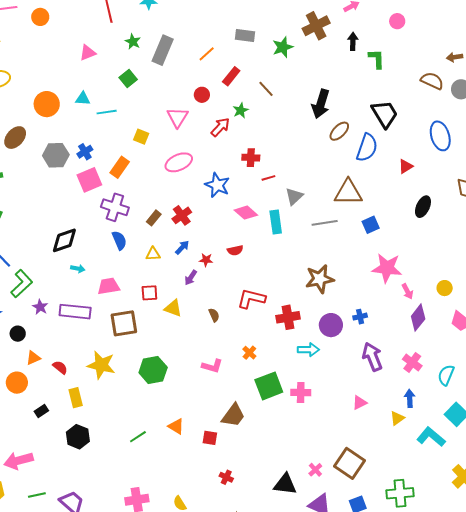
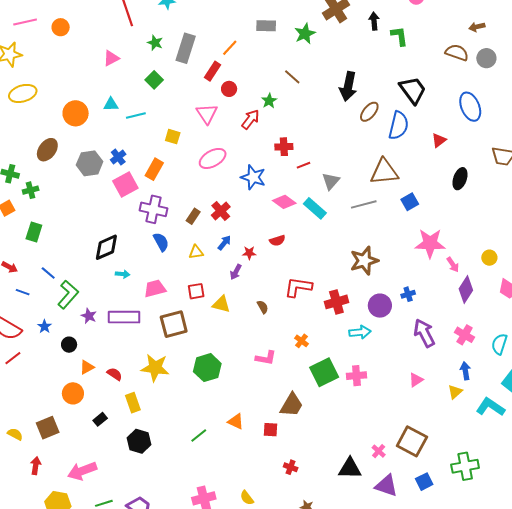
red rectangle: (231, 76) -> (213, 71), moved
cyan rectangle: (276, 222) -> (315, 208), turned -35

